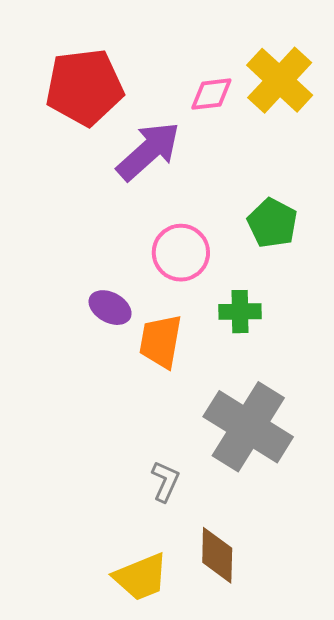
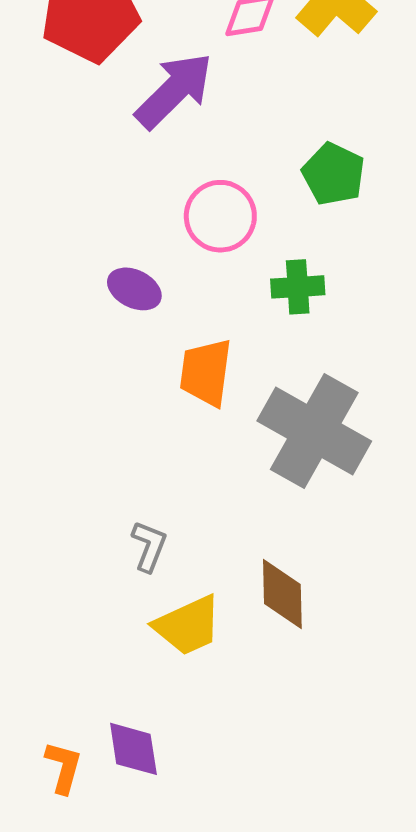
orange trapezoid: (161, 341) -> (206, 372), moved
gray L-shape: (165, 481) -> (149, 546), moved

